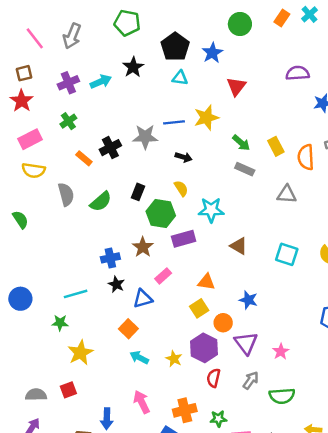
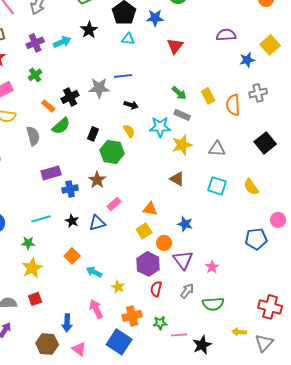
blue star: (212, 53) -> (155, 18), turned 30
yellow star: (206, 118) -> (182, 145), moved
gray triangle: (287, 194) -> (217, 149), moved
green semicircle: (101, 202) -> (61, 126), moved
cyan star: (211, 210) -> (160, 127), moved
purple rectangle: (184, 239) -> (51, 173), moved
black star: (116, 284) -> (72, 221), moved
orange square: (128, 329) -> (72, 256), moved
yellow star: (80, 353) -> (32, 268), moved
yellow star: (174, 359) -> (118, 287), moved

